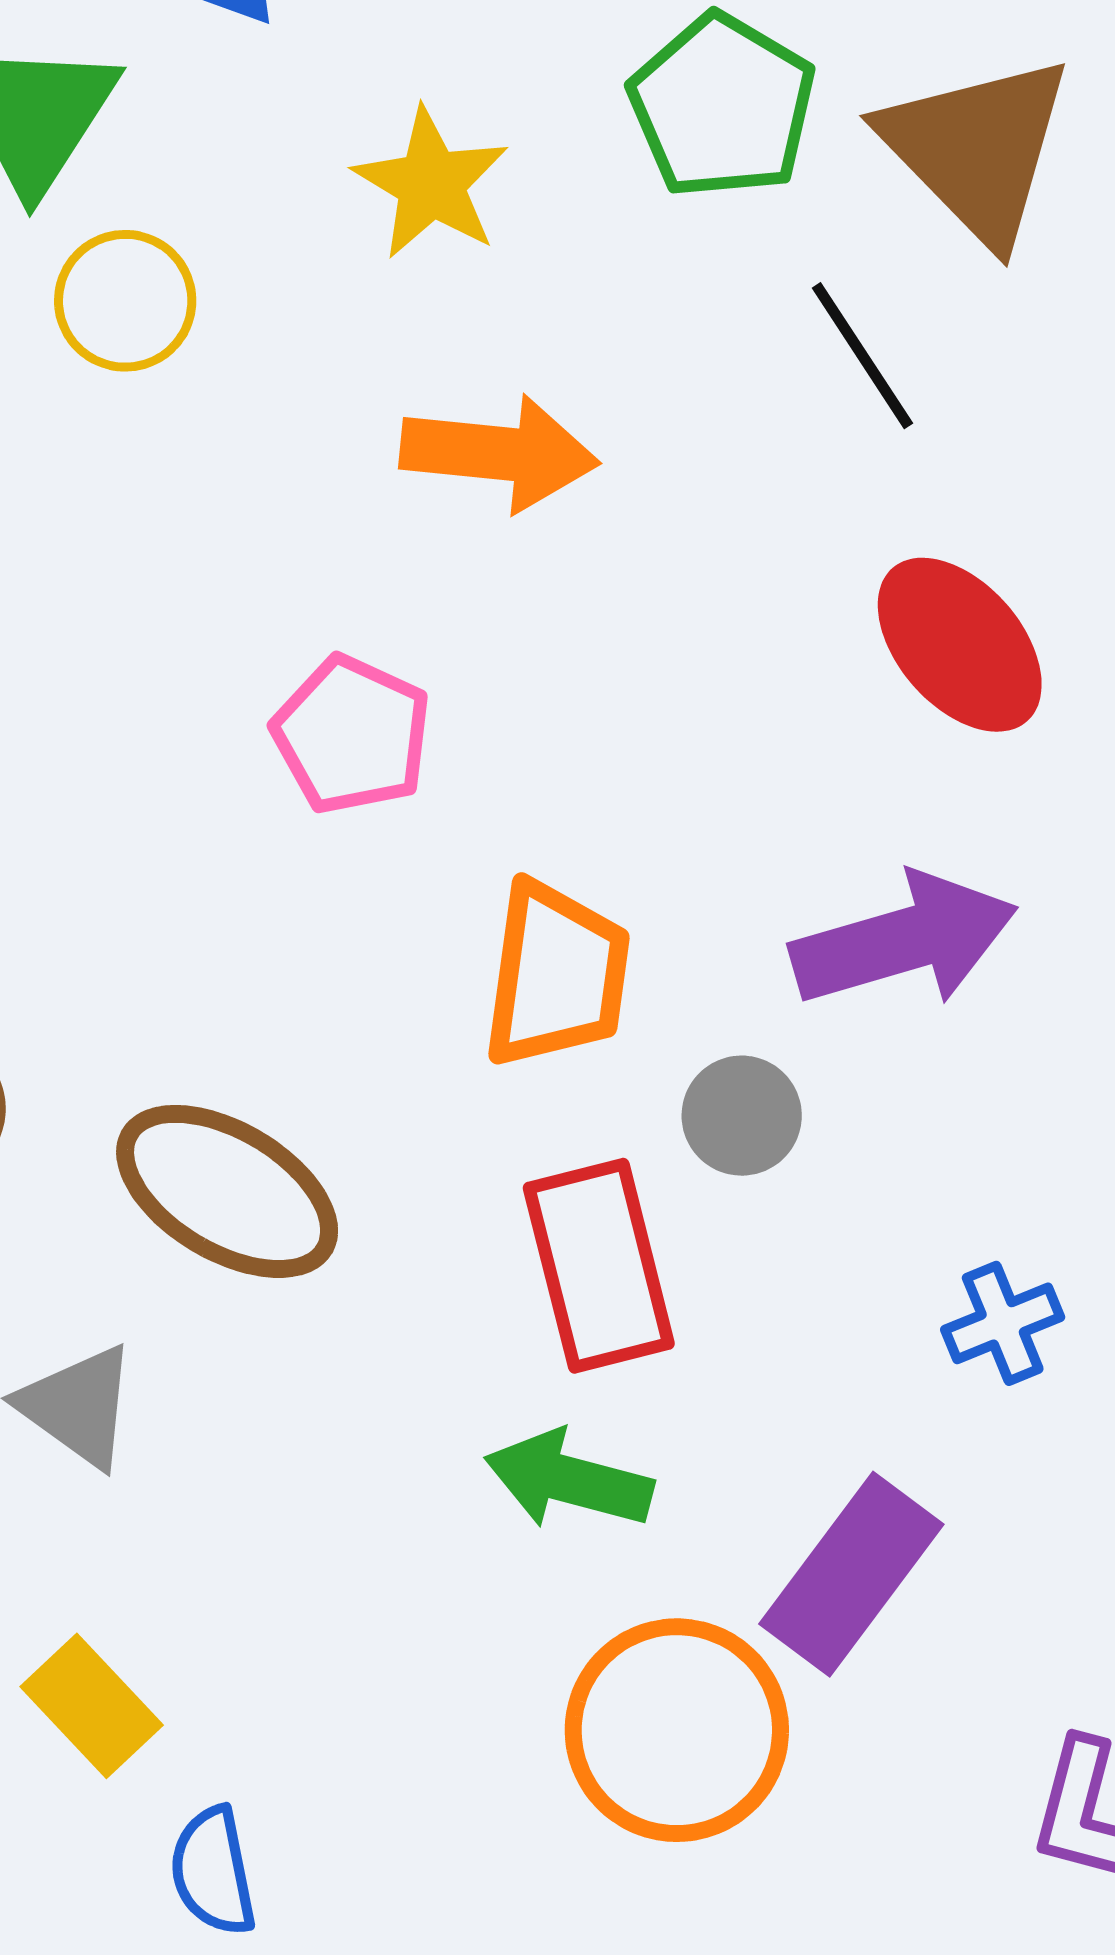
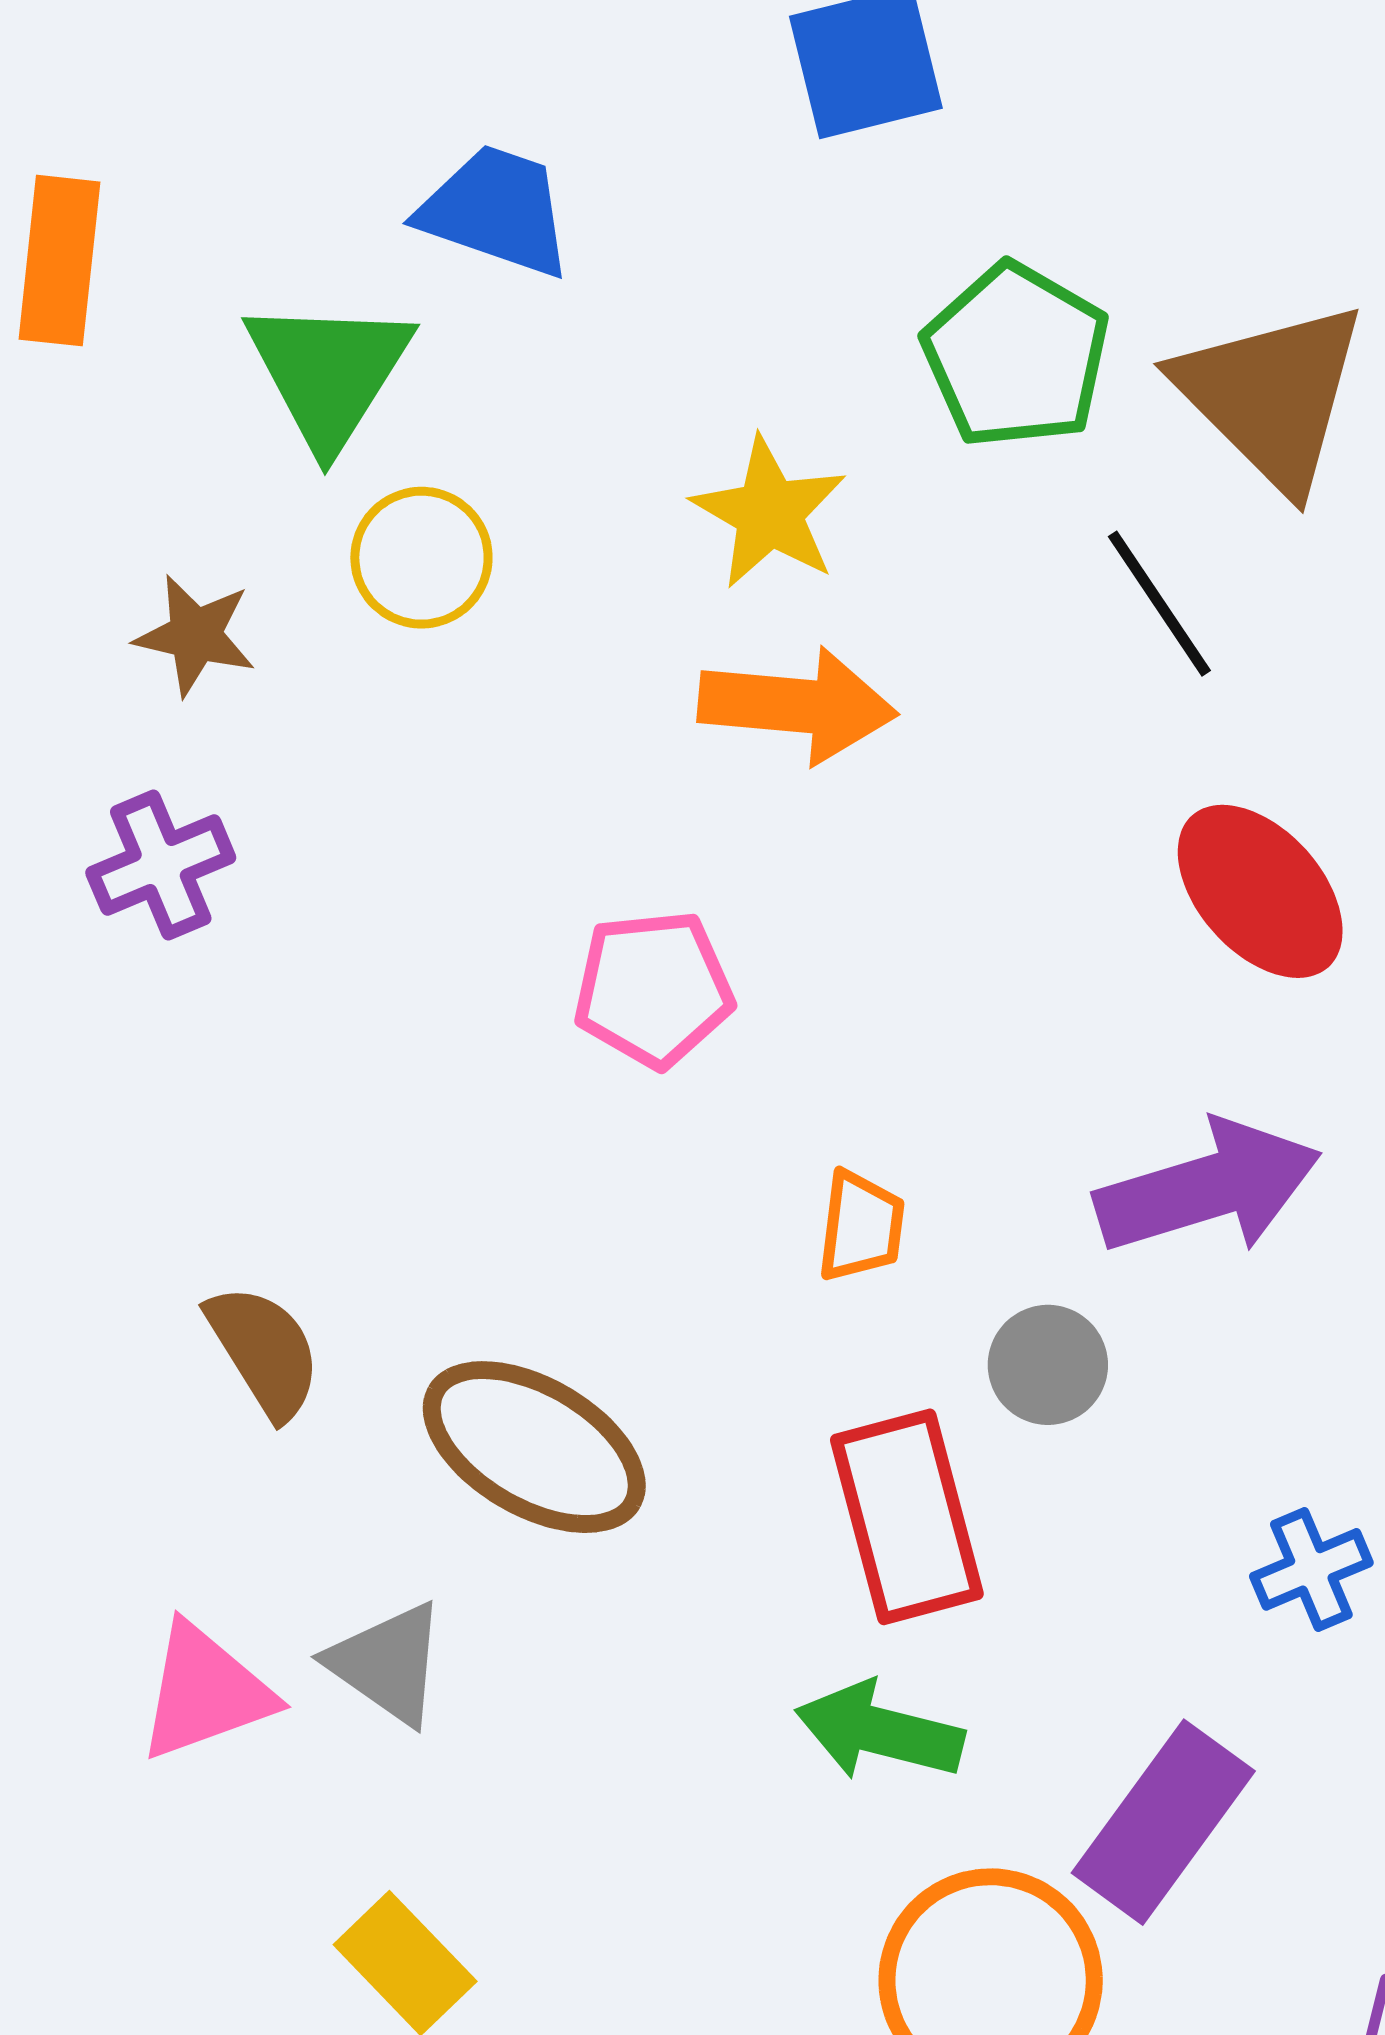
yellow star: (431, 183) -> (769, 513), moved
pink pentagon: (352, 735) -> (653, 989), turned -30
orange trapezoid: (556, 975) -> (861, 1226), size x0.6

